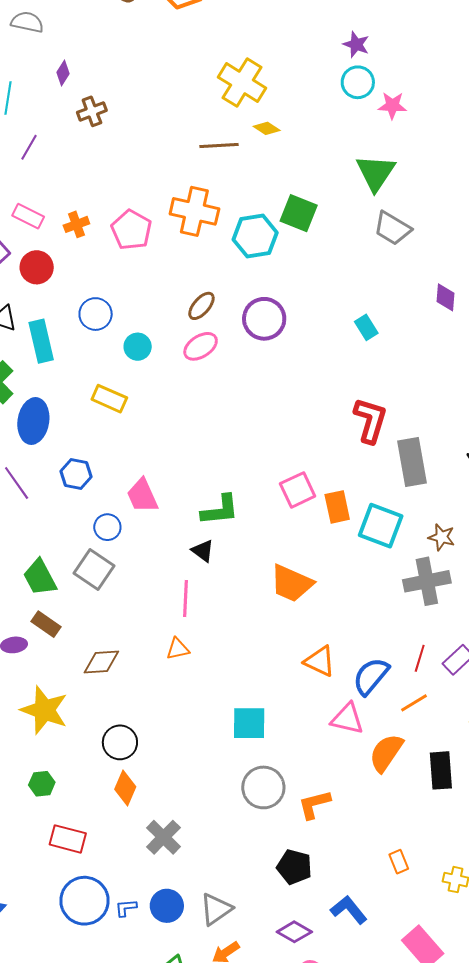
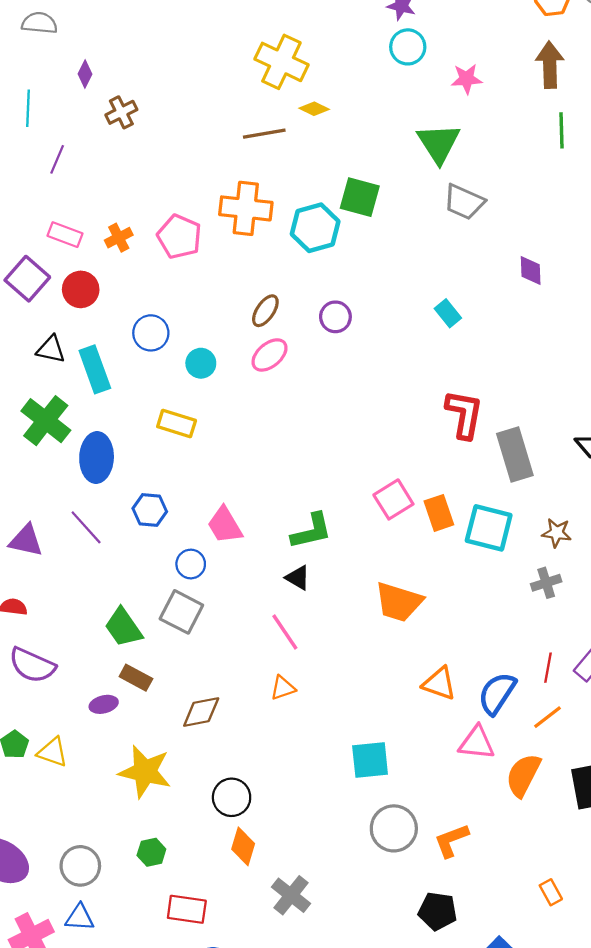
pink star: (392, 105) -> (466, 79), moved
purple circle: (264, 319) -> (335, 317), size x0.7
gray cross: (427, 581) -> (546, 583), size x0.6
pink line: (185, 598) -> (285, 632), turned -30

